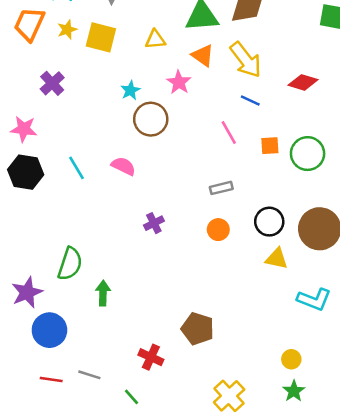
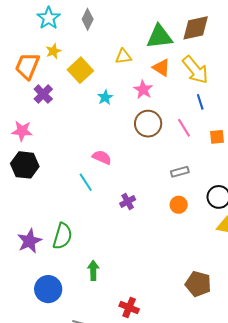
orange trapezoid: (29, 24) -> (27, 66), moved
yellow square: (101, 37) -> (80, 70), moved, turned 35
blue line: (250, 101) -> (200, 102), turned 49
brown circle: (151, 119) -> (148, 124), moved
cyan line: (77, 168) -> (86, 182), moved
purple star: (27, 292) -> (29, 241), moved
green arrow: (103, 293) -> (93, 270), moved
brown pentagon: (198, 329) -> (198, 284), moved

